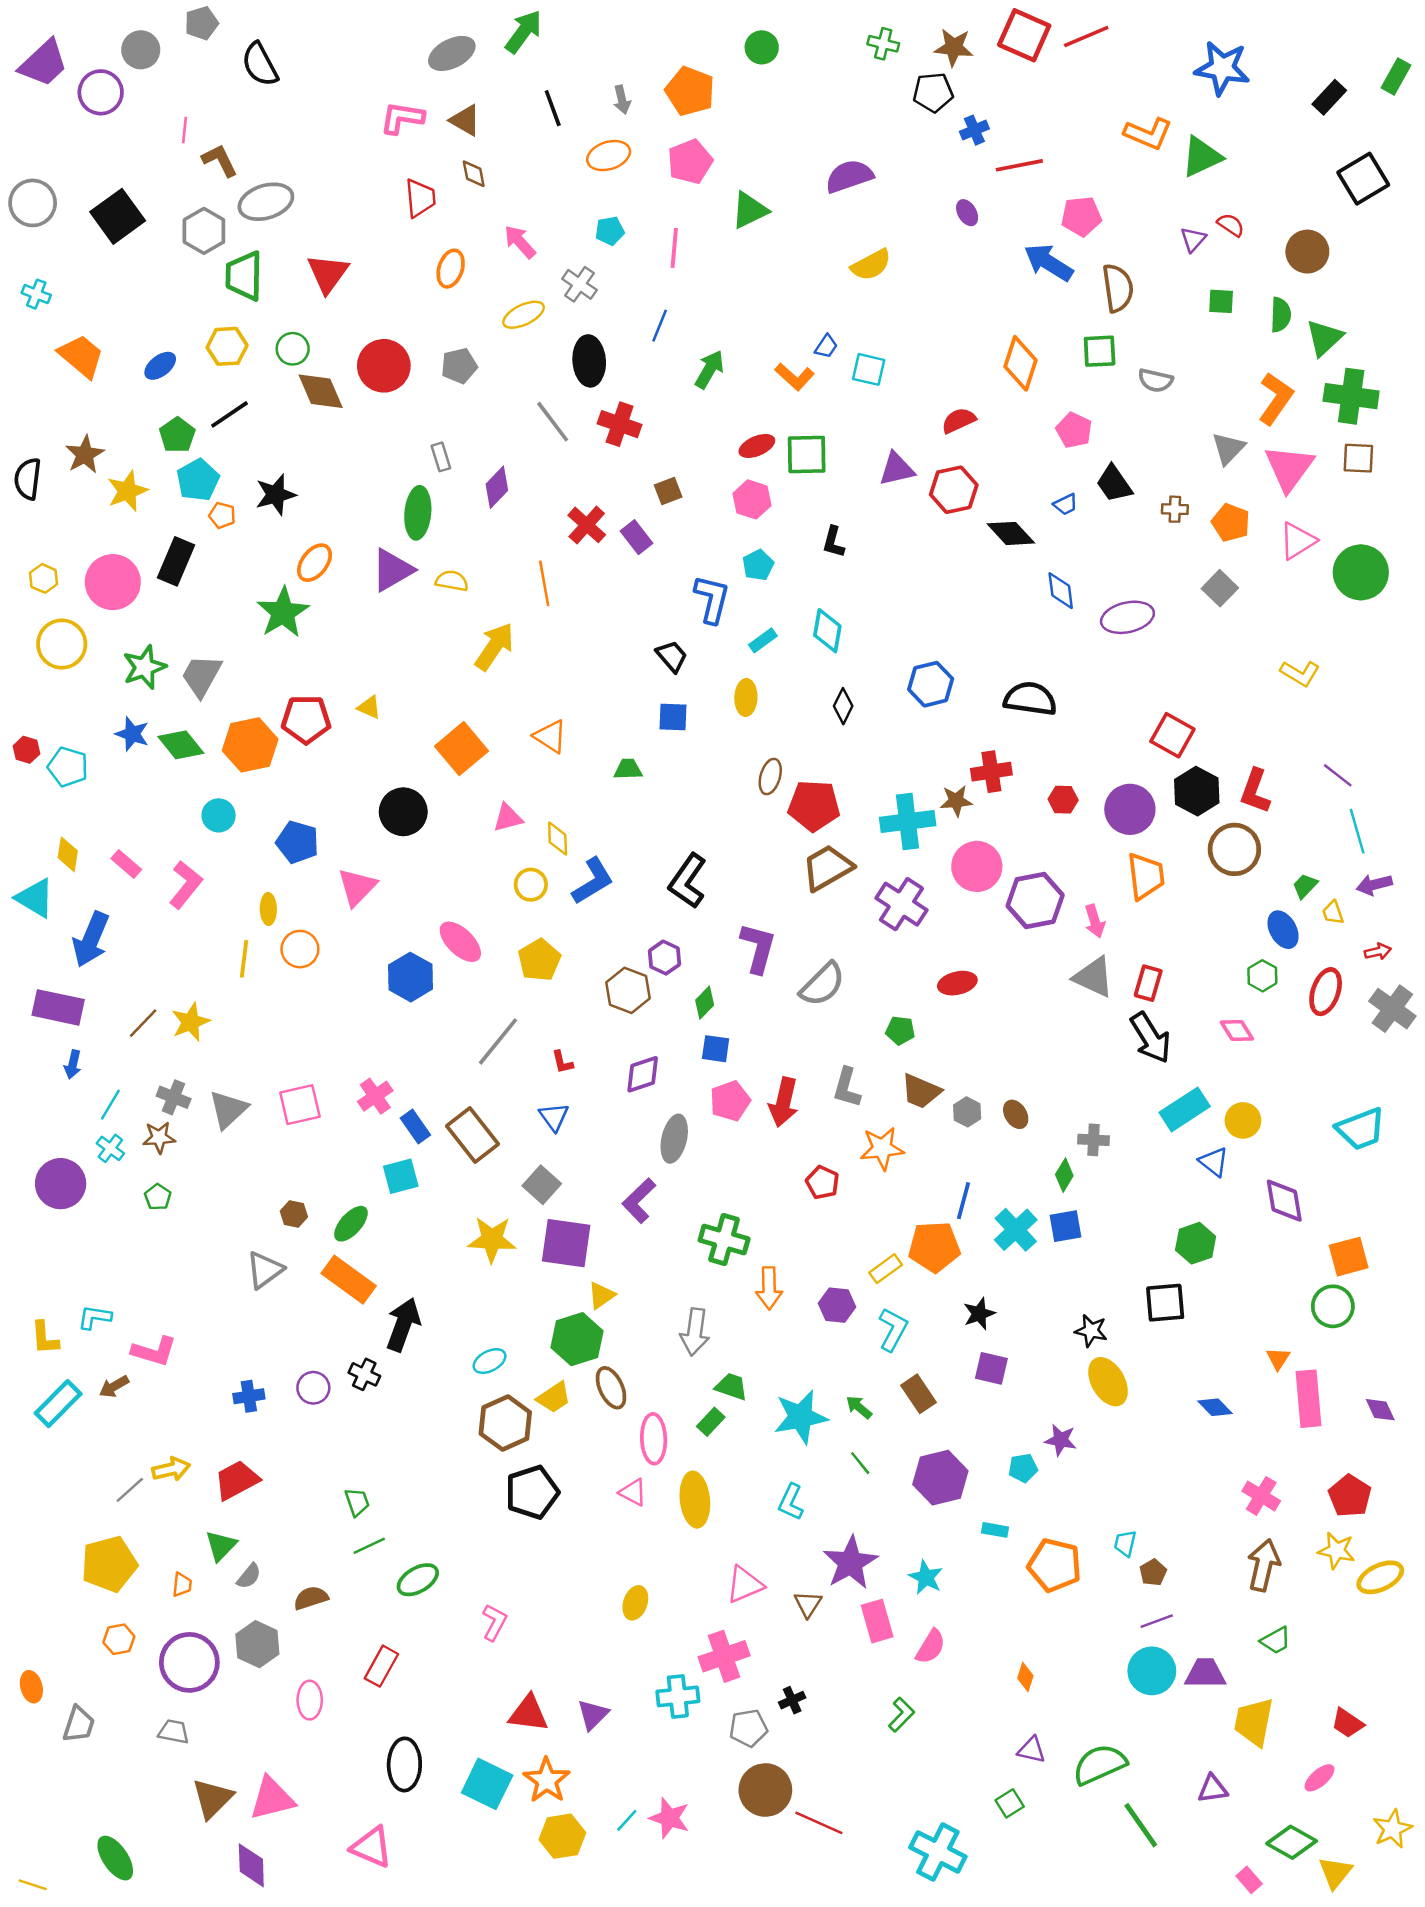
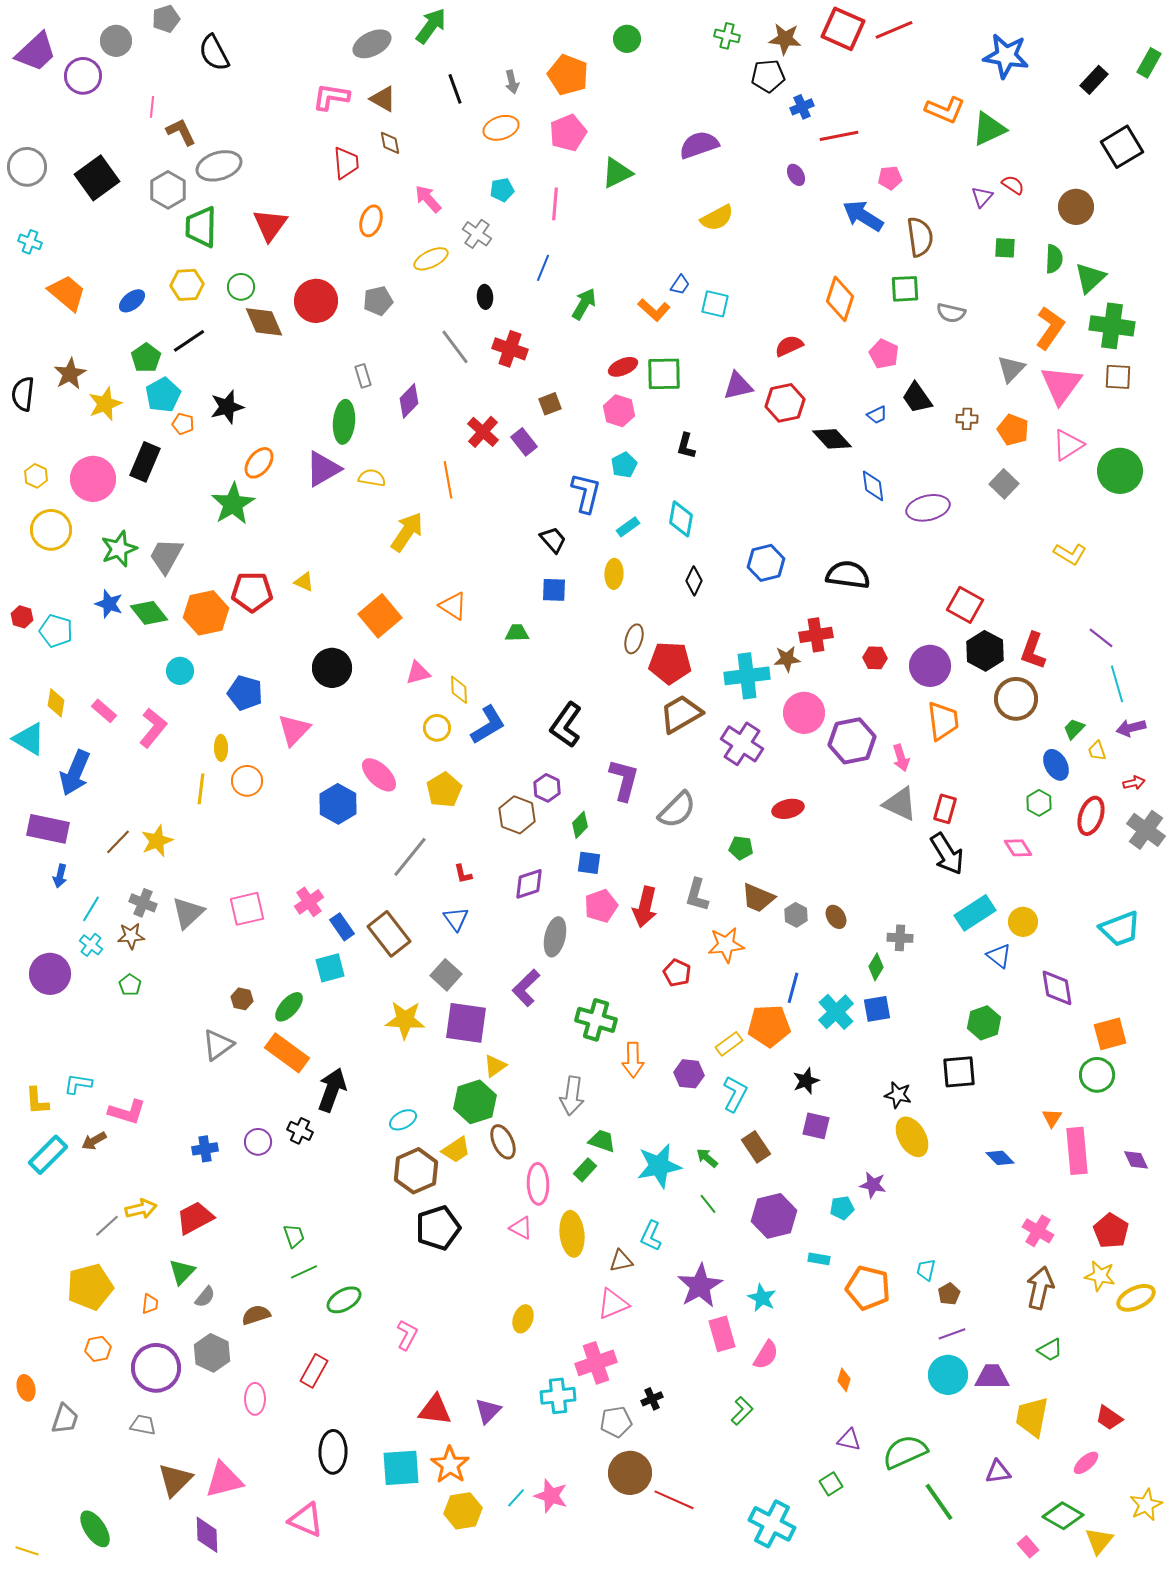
pink pentagon: (1081, 216) -> (890, 178), size x0.7
black ellipse: (589, 361) -> (485, 297), size x0.6
brown triangle: (808, 1604) -> (621, 1261), moved, turned 45
cyan square: (487, 1784) -> (401, 1468), turned -30

